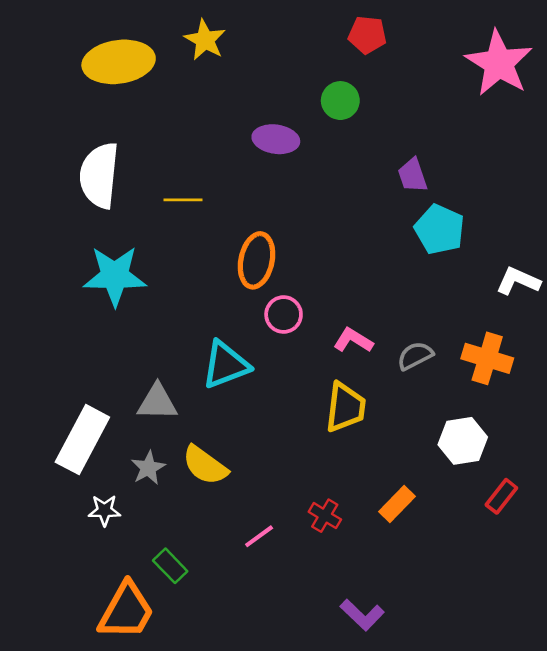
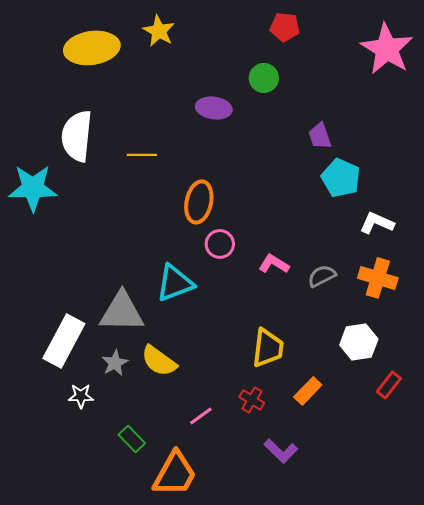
cyan star: (115, 276) -> (33, 188), moved
white L-shape: (518, 281) -> (377, 223), moved
gray triangle: (157, 402) -> (122, 312), size x1.4
yellow trapezoid: (345, 407) -> (268, 348), moved
orange trapezoid: (126, 611) -> (175, 474), moved
purple L-shape: (362, 615) -> (281, 451), moved

